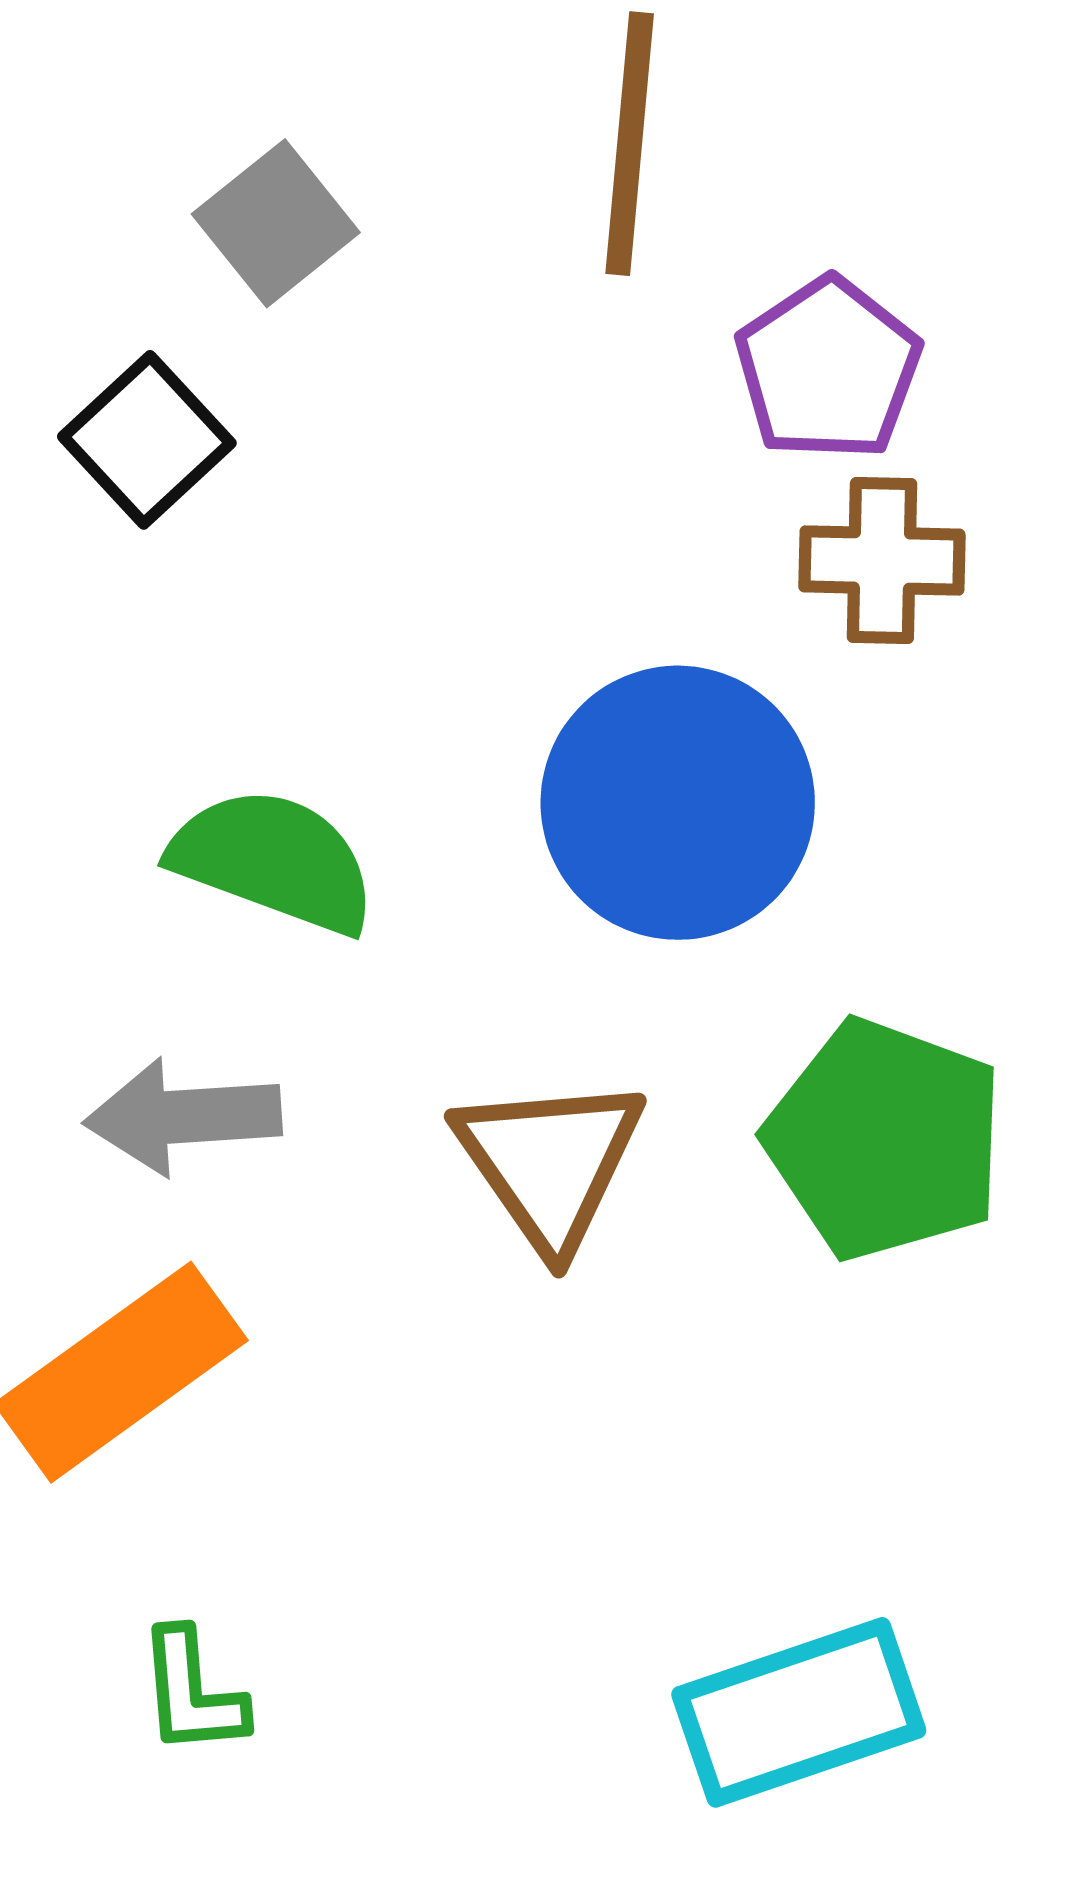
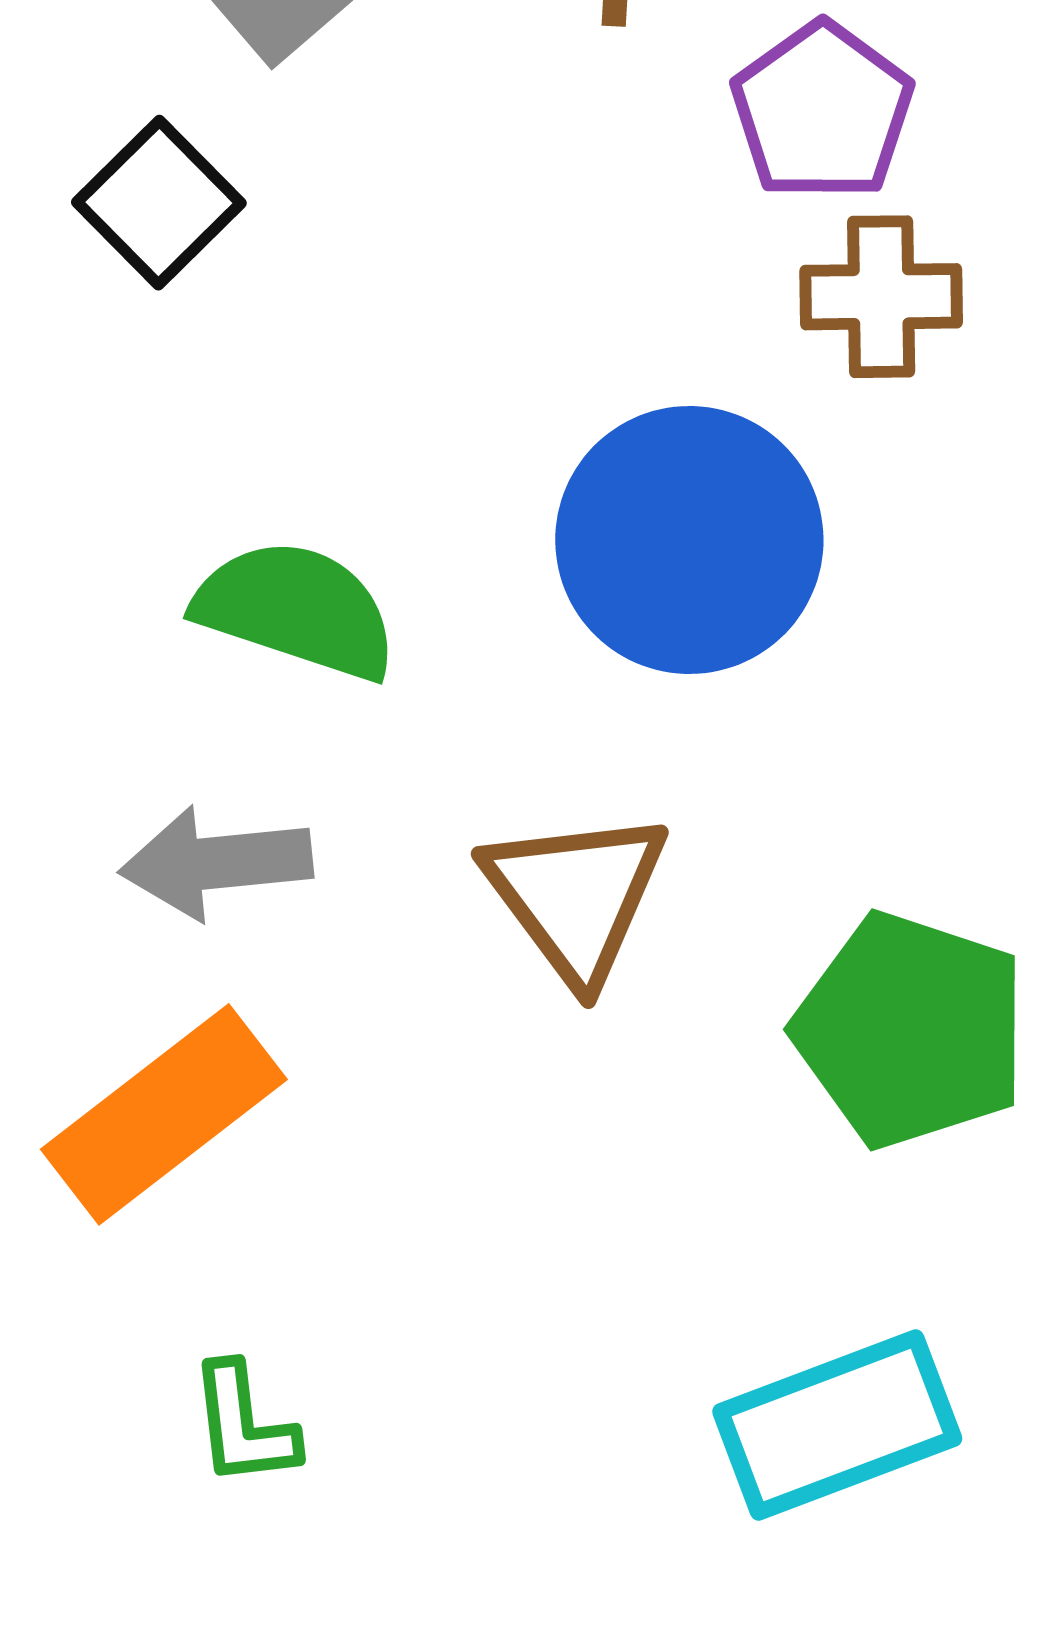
green pentagon: (885, 1139) -> (911, 1030), moved

